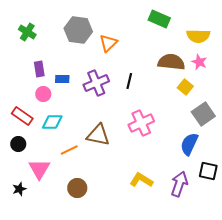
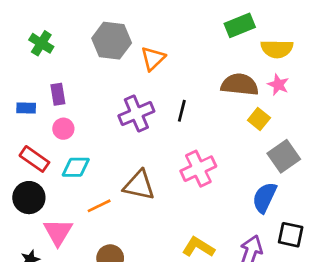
green rectangle: (159, 19) -> (240, 25), moved, turned -45
blue rectangle: (62, 79) -> (26, 108), moved
black circle: (18, 144) -> (29, 198), size x1.5

